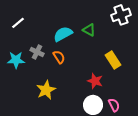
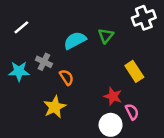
green triangle: (89, 30) -> (106, 36), turned 40
orange semicircle: (59, 57) -> (67, 77), moved
pink semicircle: (114, 105) -> (132, 112), moved

